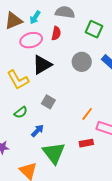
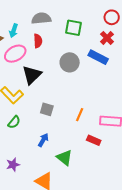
green semicircle: (21, 112) -> (14, 122), moved
orange line: (87, 114) -> (80, 115), moved
red rectangle: (86, 143) -> (94, 140), turned 48
green triangle: (54, 153) -> (64, 158), size x0.7

